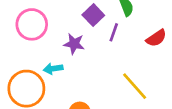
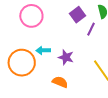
purple star: (74, 44) -> (66, 57), moved

